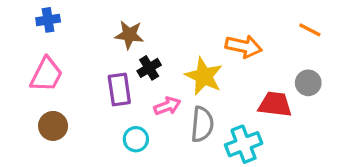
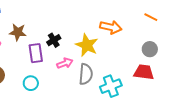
brown star: (129, 35) -> (18, 32), moved
red trapezoid: (275, 104) -> (144, 72), moved
cyan circle: (136, 139) -> (31, 83), moved

